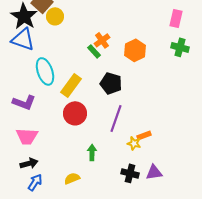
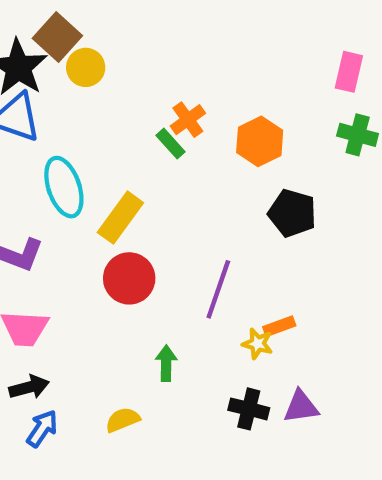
black pentagon: (111, 83) -> (292, 213), moved

